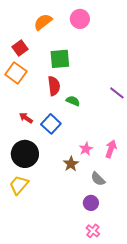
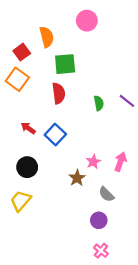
orange semicircle: (43, 22) -> (47, 37), moved, turned 114
green semicircle: (73, 101) -> (99, 103), moved, turned 56
black circle: (25, 154) -> (27, 167), size x0.7

